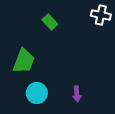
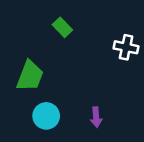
white cross: (101, 15) -> (126, 47), moved

